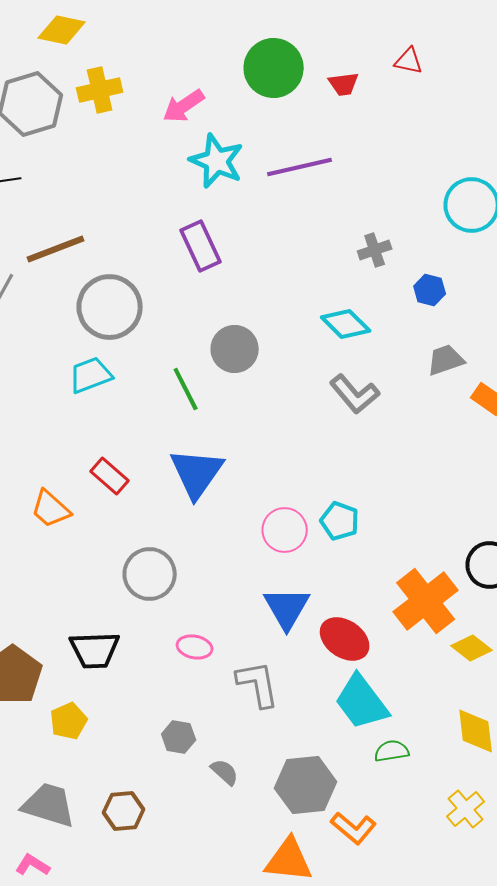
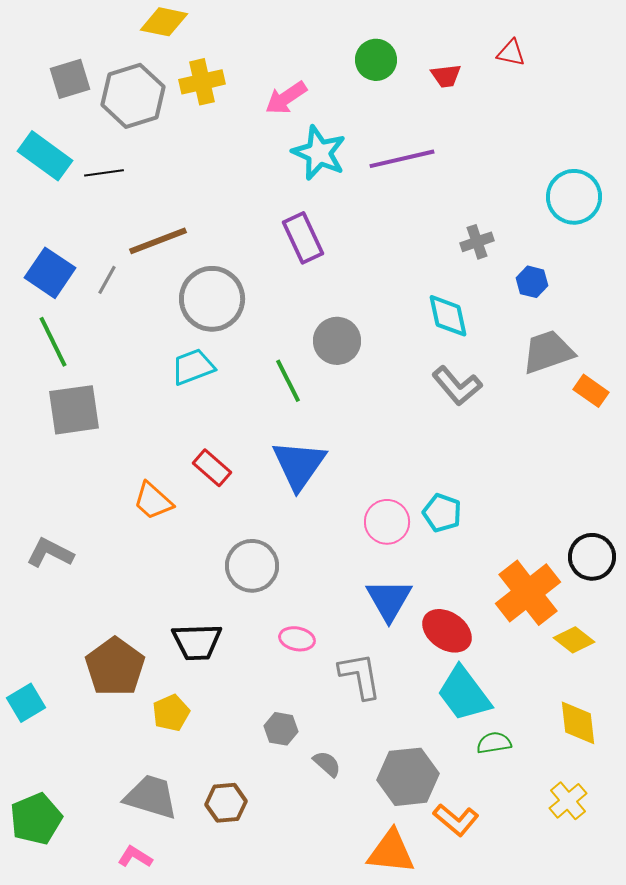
green circle: (274, 68) -> (376, 60), size x0.7
cyan diamond: (346, 324) -> (448, 316), turned 33
gray trapezoid: (446, 360) -> (548, 352), size x1.4

